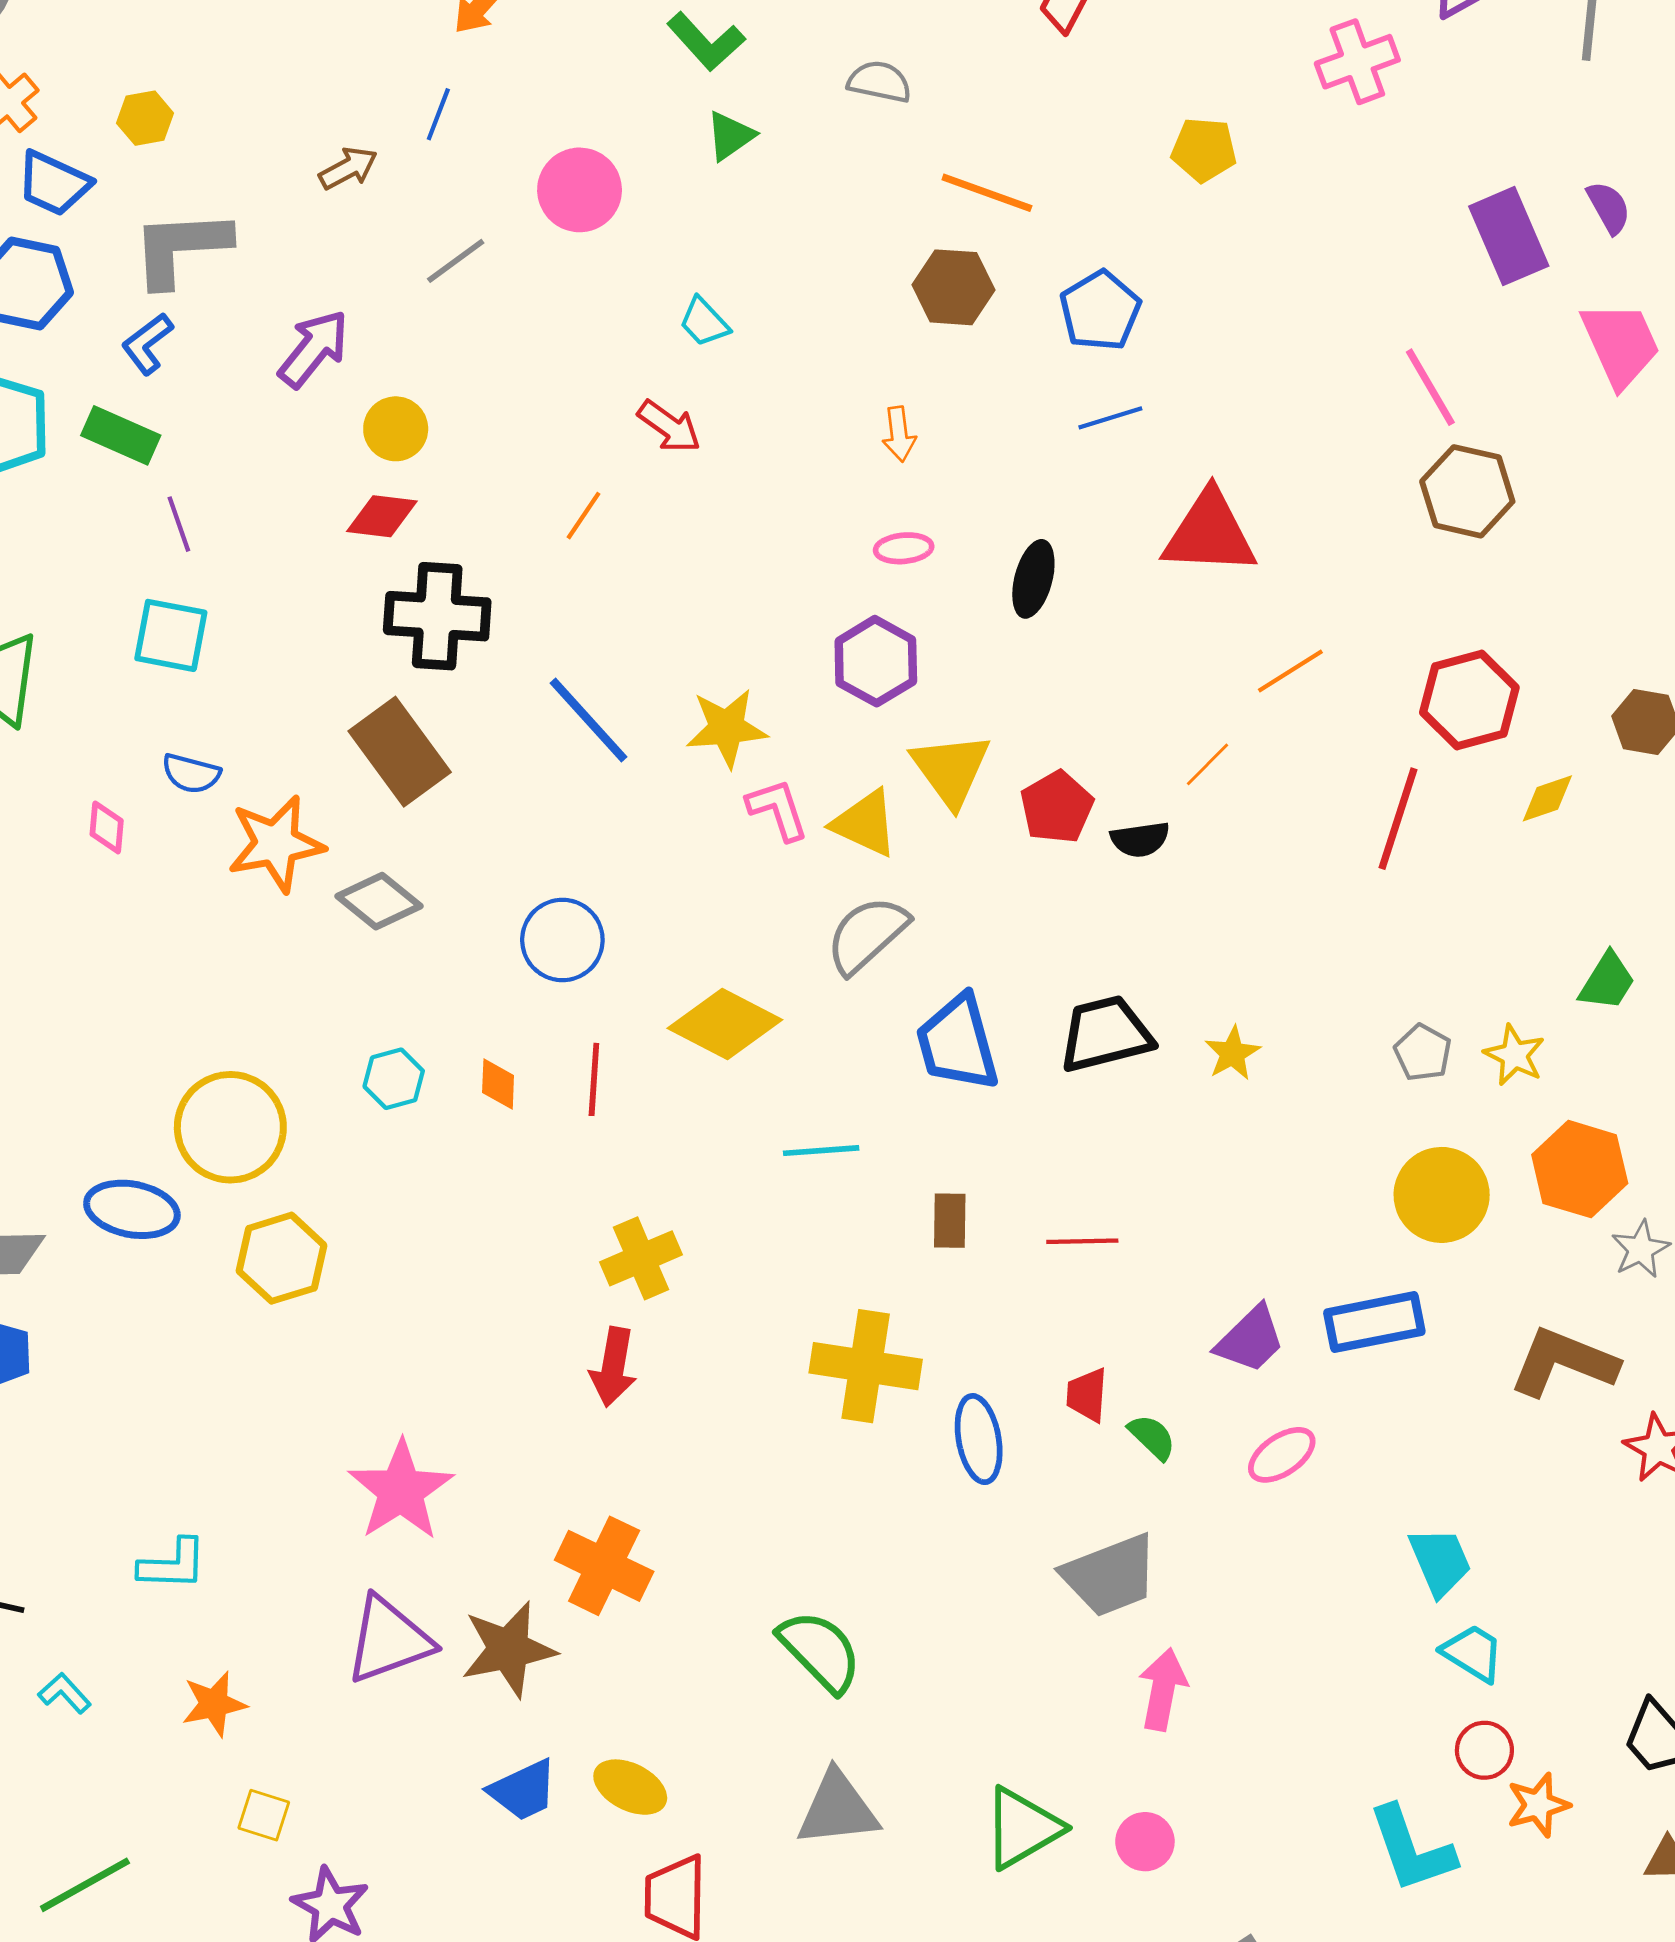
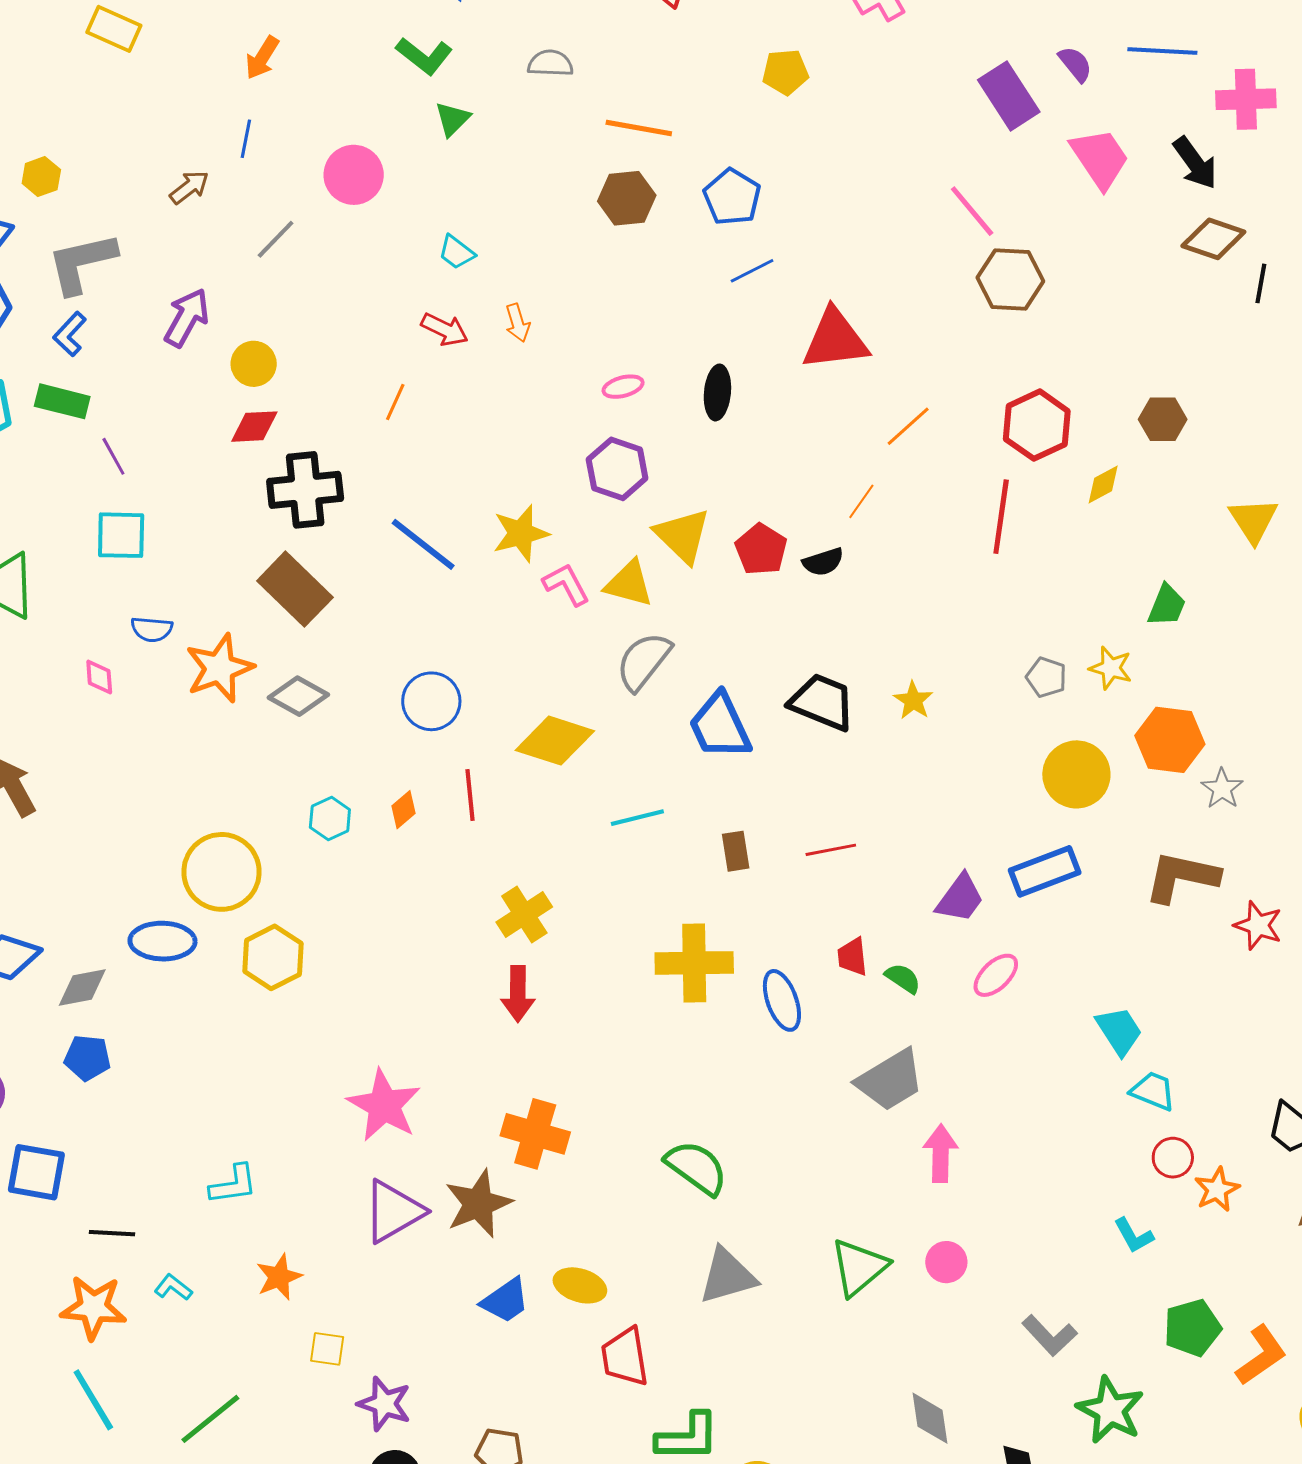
orange arrow: (899, 434) -> (518, 323), moved
black trapezoid: (1106, 1034) -> (822, 702), turned 46
orange diamond: (498, 1084) -> (404, 810), turned 57
cyan L-shape: (1411, 1849) -> (1134, 1235), size x0.6

